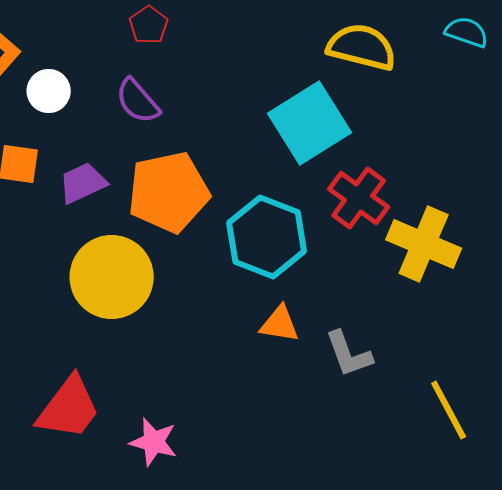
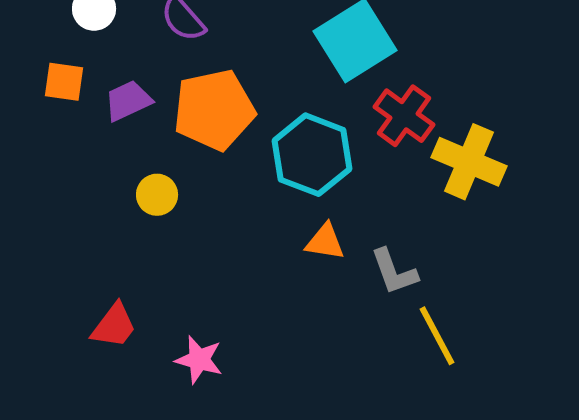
yellow circle: (112, 277) -> (157, 195), size x0.5
red trapezoid: (69, 408) -> (114, 326), size x0.7
yellow line: (449, 410) -> (437, 336), moved

